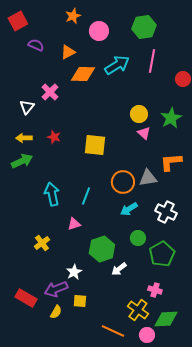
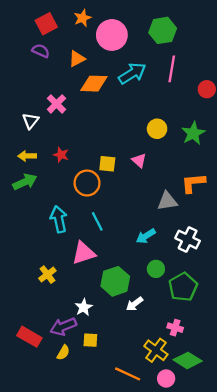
red square: (18, 21) -> (46, 24), moved
pink circle: (99, 31) -> (112, 35), size x1.4
pink triangle: (144, 133) -> (139, 160), moved
yellow square: (95, 145) -> (107, 164), size x0.7
orange circle: (123, 182) -> (87, 183), moved
cyan line: (86, 196) -> (97, 221), turned -48
pink triangle: (74, 224) -> (84, 253), size x1.6
green diamond: (166, 319) -> (188, 360), turned 35

